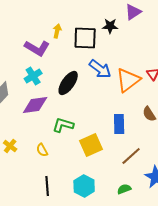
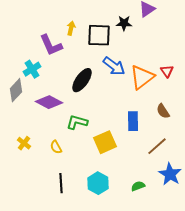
purple L-shape: (37, 48) -> (51, 45), turned 35
cyan cross: (33, 76) -> (32, 69), moved
purple diamond: (35, 105) -> (49, 102), turned 36
brown line: (131, 156) -> (157, 146), moved

